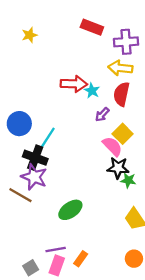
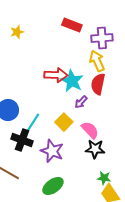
yellow arrow: (120, 68) -> (97, 61), turned 60
cyan star: (92, 91) -> (72, 81), size x1.6
yellow square: (123, 134) -> (64, 122), moved
purple star: (34, 177) -> (52, 151), moved
green star: (128, 180) -> (104, 178), moved

